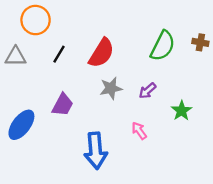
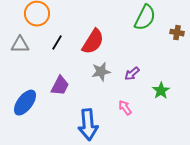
green semicircle: (163, 46) -> (145, 18), moved

